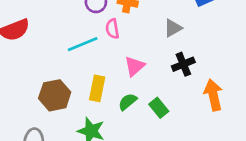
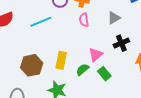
pink semicircle: (112, 29) -> (84, 20), moved
cyan line: (83, 44) -> (41, 22), moved
pink triangle: (135, 66) -> (96, 55), moved

